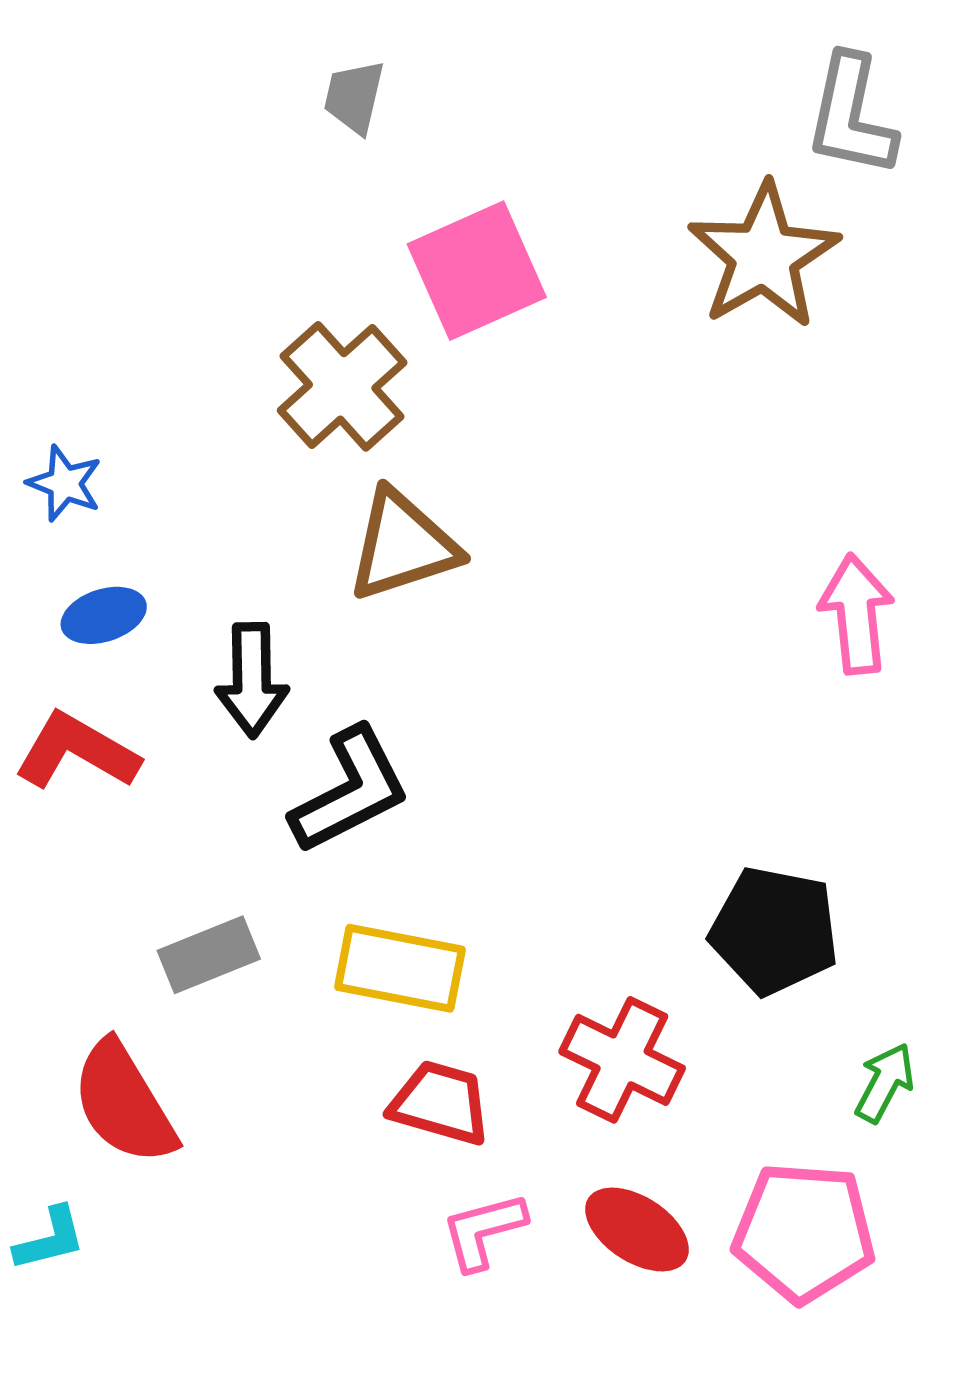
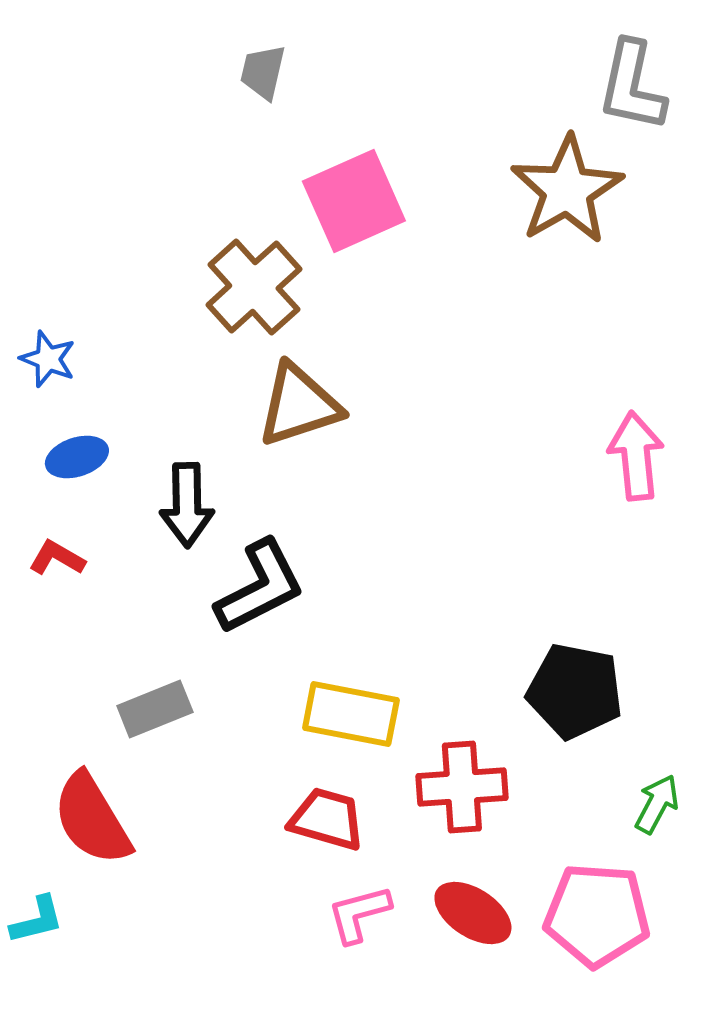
red L-shape: (77, 751) -> (57, 558), size x0.6
yellow rectangle: (400, 968) -> (351, 714), moved
red cross: (622, 1060) -> (462, 787), turned -30

